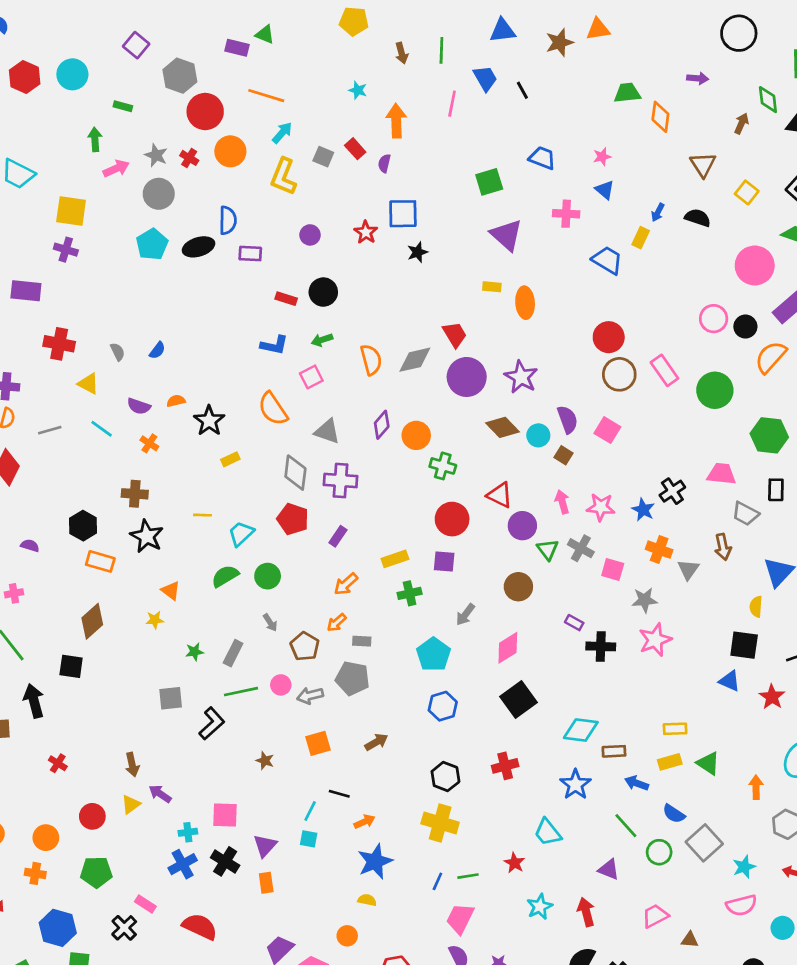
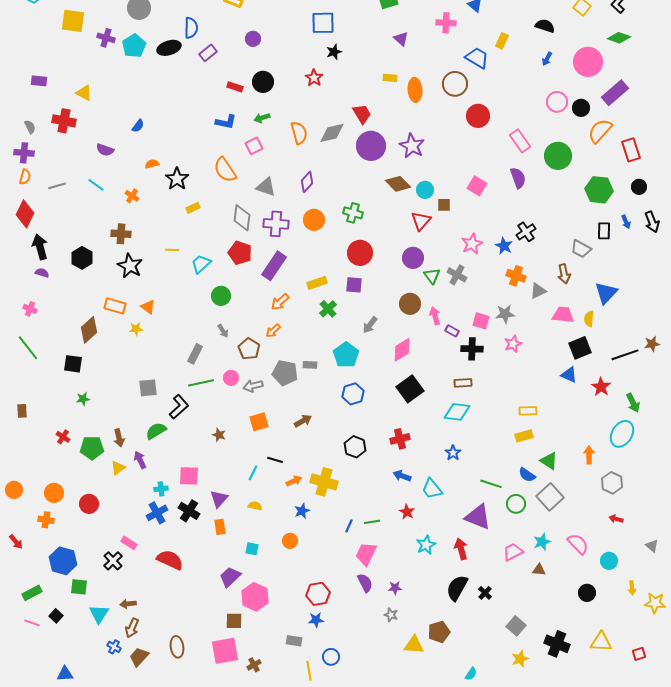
blue arrow: (658, 212) -> (547, 59), moved
red star: (366, 232) -> (314, 78), moved
purple triangle: (506, 235) -> (401, 39), size x0.6
purple cross: (66, 250) -> (106, 38), moved
purple rectangle: (250, 254) -> (208, 53), turned -42
purple rectangle: (26, 291) -> (39, 81), size x0.7
gray semicircle: (118, 352) -> (30, 127), moved
brown circle: (619, 374) -> (455, 84), moved
yellow triangle: (88, 384) -> (84, 93), moved
purple semicircle: (139, 406) -> (105, 150), moved
purple semicircle: (568, 419) -> (518, 178), moved
orange circle: (416, 435) -> (314, 220), moved
brown square: (564, 455) -> (444, 205), turned -32
pink trapezoid: (722, 474) -> (563, 315), moved
red triangle: (500, 495) -> (421, 221), moved, turned 45
pink arrow: (562, 502) -> (435, 316), moved
pink star: (601, 507) -> (472, 244), turned -30
purple rectangle: (338, 536) -> (274, 266), size x1.8
orange rectangle: (100, 561) -> (115, 306), moved
pink square: (613, 569) -> (481, 321), moved
gray triangle: (688, 569) -> (538, 291), turned 30
green semicircle: (225, 576) -> (156, 431), moved
pink cross: (14, 593) -> (30, 309), turned 32
green cross: (410, 593) -> (328, 309), turned -30
pink star: (655, 640) -> (513, 344), size x0.7
gray rectangle: (362, 641) -> (310, 365), moved
black square: (744, 645) -> (580, 348), turned -30
green star: (195, 652) -> (83, 399), moved
black arrow: (34, 701) -> (40, 247), moved
brown rectangle: (614, 751) -> (463, 383), moved
green triangle: (708, 763) -> (549, 461), moved
blue arrow: (637, 783) -> (402, 476), moved
blue star: (575, 784) -> (453, 453), size x0.7
purple arrow: (160, 794) -> (140, 460), turned 30
red circle: (92, 816) -> (89, 504), moved
yellow cross: (440, 823) -> (324, 482), moved
green line: (626, 826) -> (491, 484), turned -30
cyan square: (309, 839) -> (252, 549), moved
blue star: (375, 861) -> (302, 511), size x0.6
cyan star: (744, 867) -> (542, 542), moved
purple triangle: (609, 869) -> (478, 517), size x1.6
green pentagon: (96, 872) -> (92, 448), moved
yellow semicircle: (367, 900) -> (255, 506), moved
pink semicircle: (741, 905) -> (578, 544), turned -120
orange circle: (347, 936) -> (290, 541), moved

